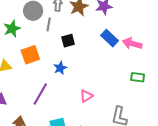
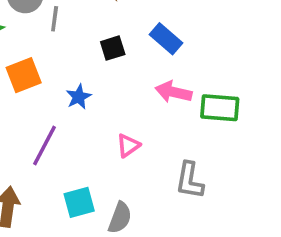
black square: (68, 41) -> (113, 48), moved
pink arrow: (132, 43) -> (173, 92), moved
green rectangle: (138, 77) -> (220, 108), size x1.5

